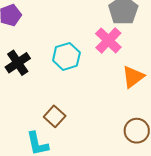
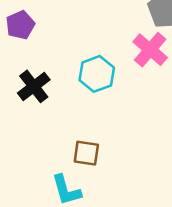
brown square: (55, 116) -> (86, 153), turned -30

